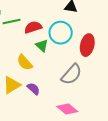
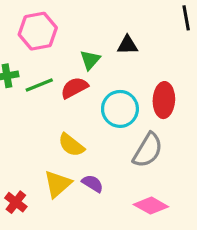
cyan circle: (61, 33) -> (120, 109), moved
green triangle: (42, 45) -> (90, 60), moved, turned 40

